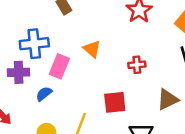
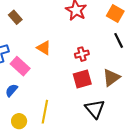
pink rectangle: (59, 66) -> (20, 66), turned -60
red square: (115, 102) -> (82, 79), moved

